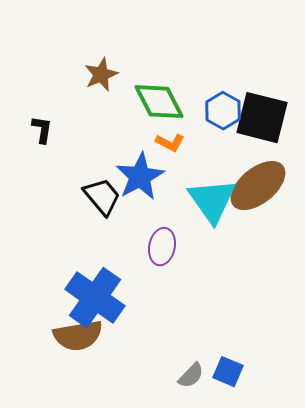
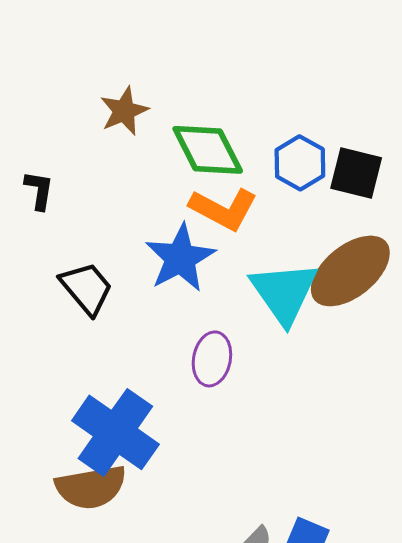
black square: (262, 118) -> (356, 173), size x0.7
orange L-shape: (170, 143) -> (224, 209), size x1.6
black trapezoid: (102, 197) -> (87, 288), moved

